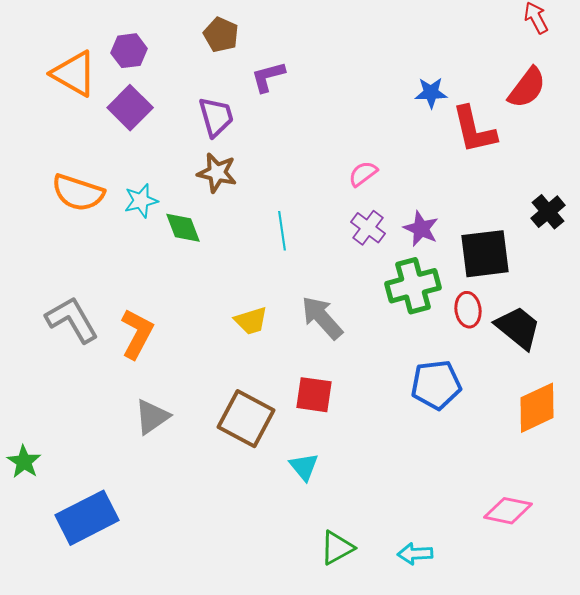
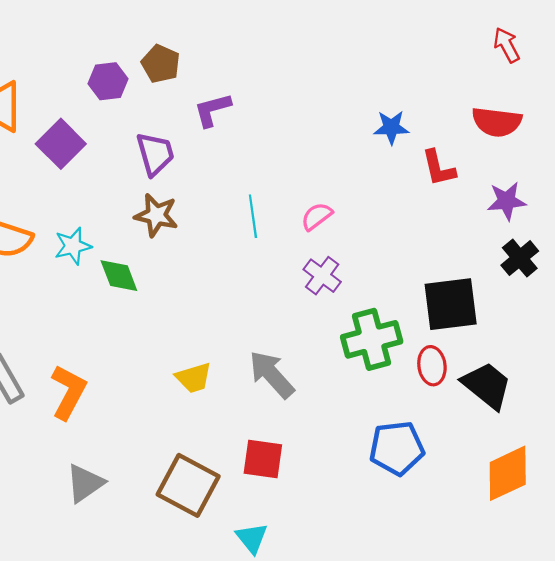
purple hexagon: (129, 51) -> (108, 81), moved
red semicircle: (527, 88) -> (497, 122), turned 60
red L-shape: (474, 130) -> (439, 168), size x0.7
purple star: (421, 229) -> (507, 201), moved, turned -30
cyan line: (282, 231) -> (253, 216), moved

